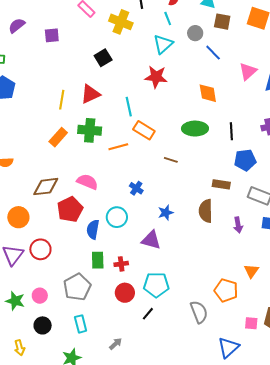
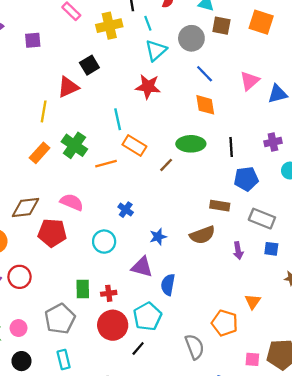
cyan line: (168, 19) -> (148, 23), moved
yellow cross: (121, 22) -> (109, 26), turned -35
gray circle: (195, 33) -> (191, 38), size x1.5
blue line: (213, 53) -> (205, 74), moved
red triangle: (90, 94) -> (68, 87), moved
green cross: (90, 130) -> (74, 145), turned 30
brown line: (171, 160) -> (166, 165), moved, turned -64
red pentagon: (70, 209) -> (52, 233), turned 30
brown semicircle: (206, 211) -> (202, 235), turned -110
blue semicircle: (93, 229) -> (168, 285), moved
cyan pentagon: (156, 285) -> (147, 317), turned -30
red circle: (125, 293) -> (113, 325), size x1.4

